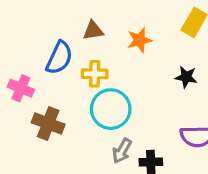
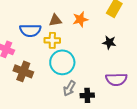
brown triangle: (93, 30) -> (55, 20), moved
blue semicircle: (59, 58) -> (30, 30), turned 65

